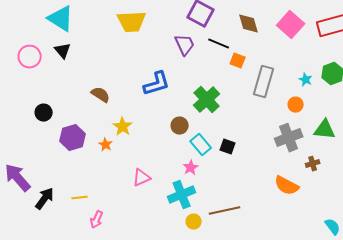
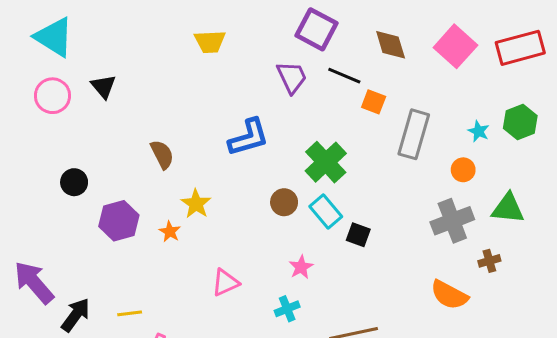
cyan triangle: (61, 19) -> (54, 37), moved
yellow trapezoid: (132, 22) -> (210, 42), size x0.7
brown semicircle: (101, 95) -> (162, 154), turned 30
cyan rectangle: (201, 145) -> (326, 212), moved
cyan cross: (182, 195) -> (287, 309), size x0.6

